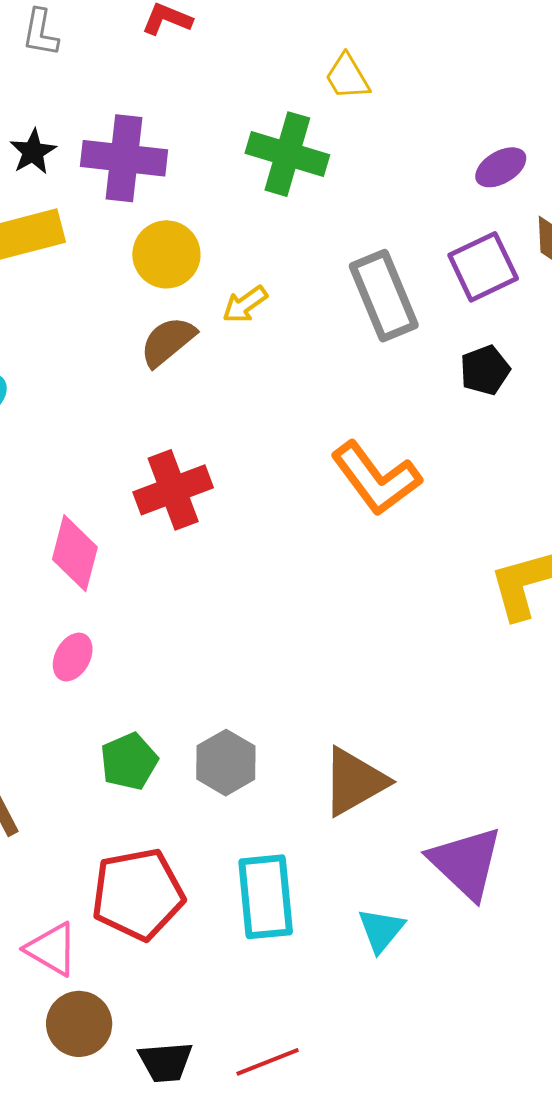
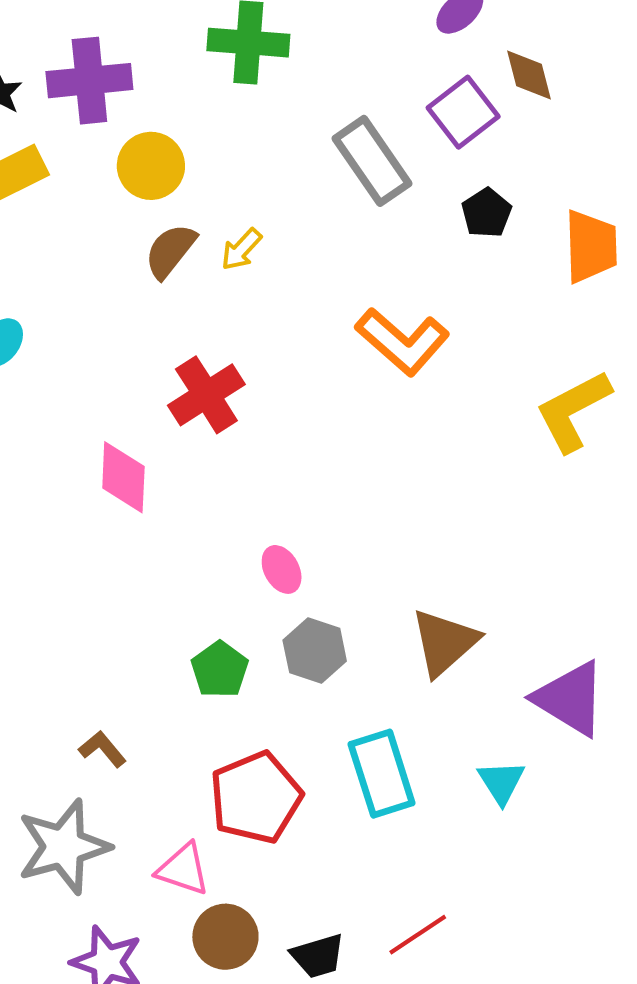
yellow arrow: (245, 304) -> (241, 249), moved
pink ellipse: (73, 657) -> (282, 569), moved, turned -45

